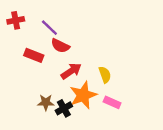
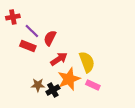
purple line: (49, 28) -> (32, 31), moved
red semicircle: (60, 46) -> (50, 38), turned 91
yellow semicircle: (105, 75) -> (87, 62), size x1.5

